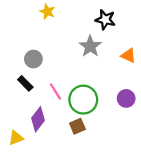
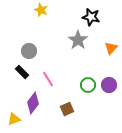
orange triangle: (128, 56) -> (111, 48), turned 48
green circle: (83, 100) -> (88, 85), moved, size x0.6

